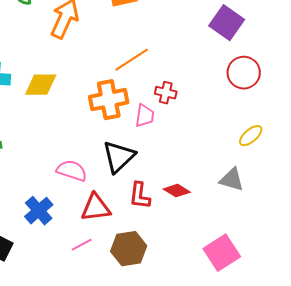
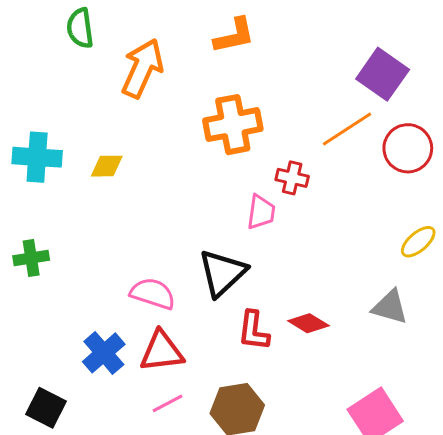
orange line: (132, 60) -> (347, 129), moved
yellow diamond: (41, 85) -> (107, 166), size x0.7
orange cross: (109, 100) -> (233, 125), moved
red triangle: (96, 208) -> (162, 351), moved

